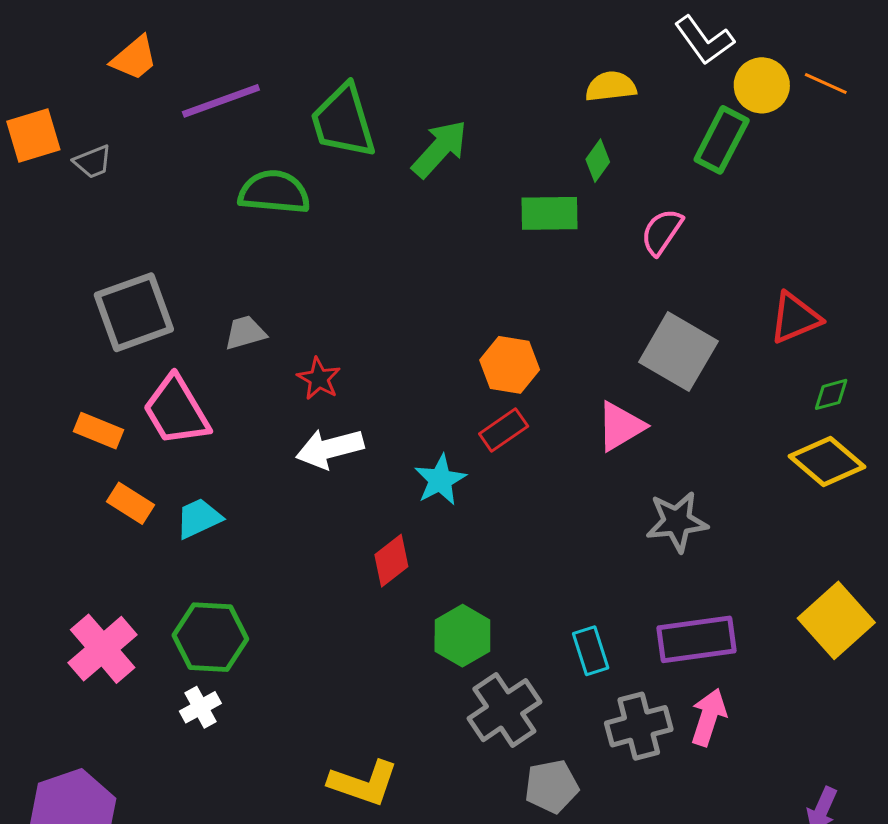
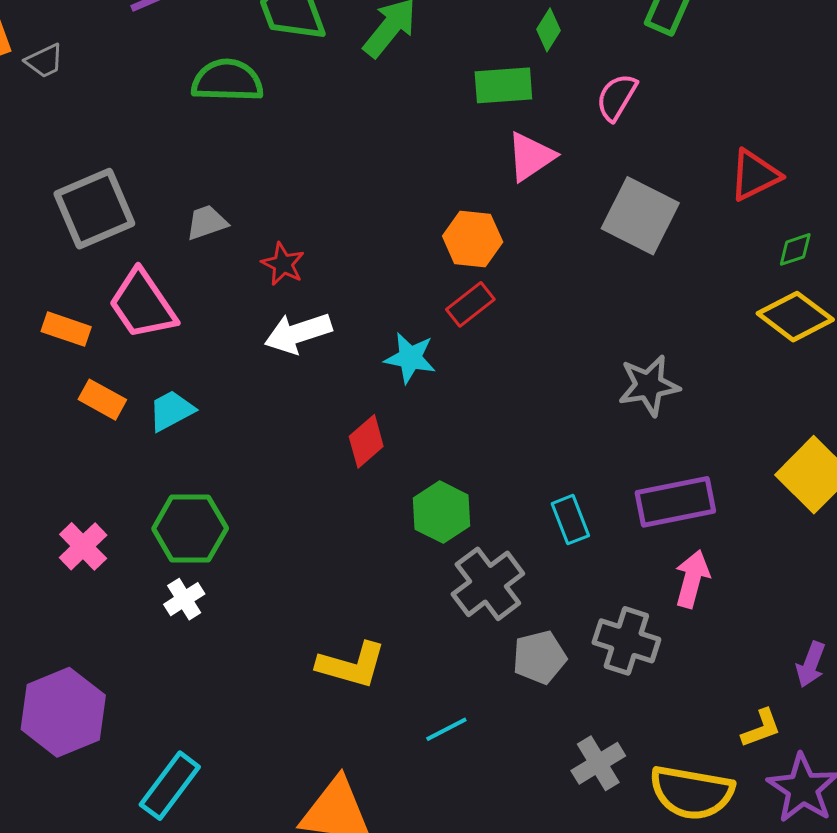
pink triangle: (621, 426) -> (531, 157), moved
cyan star: (440, 480) -> (410, 358), turned -30
pink cross: (103, 649) -> (83, 546), size x0.7
gray cross: (639, 726) -> (626, 641), moved, turned 36

